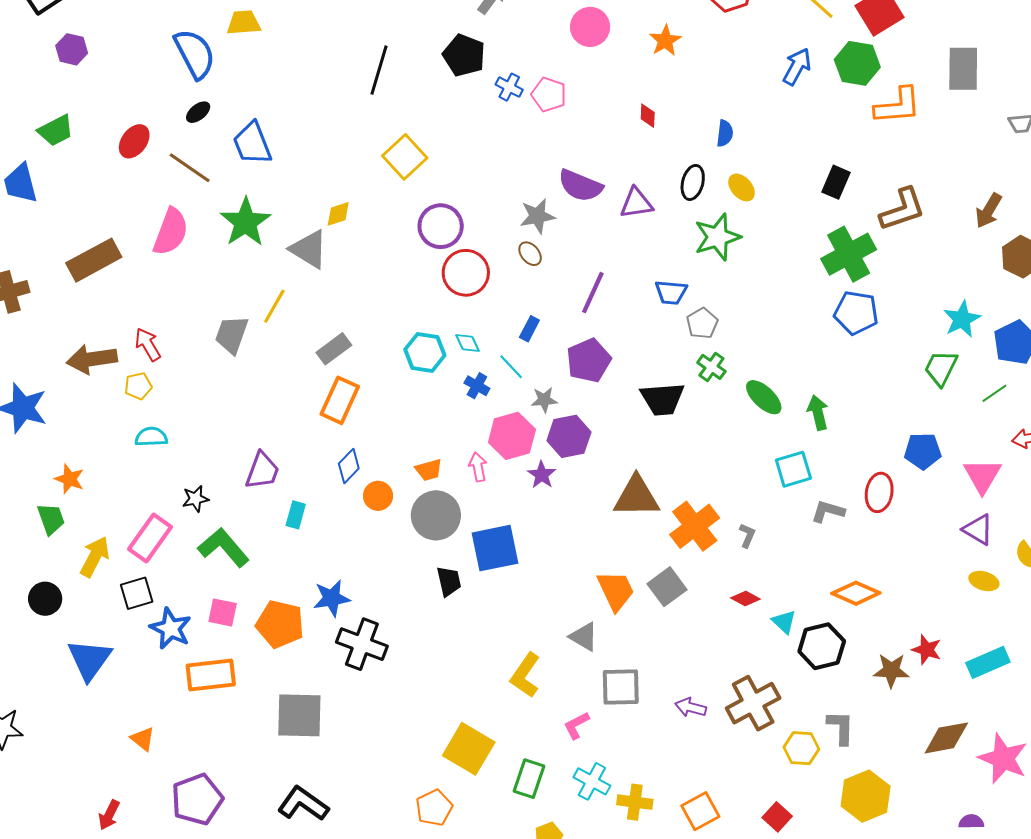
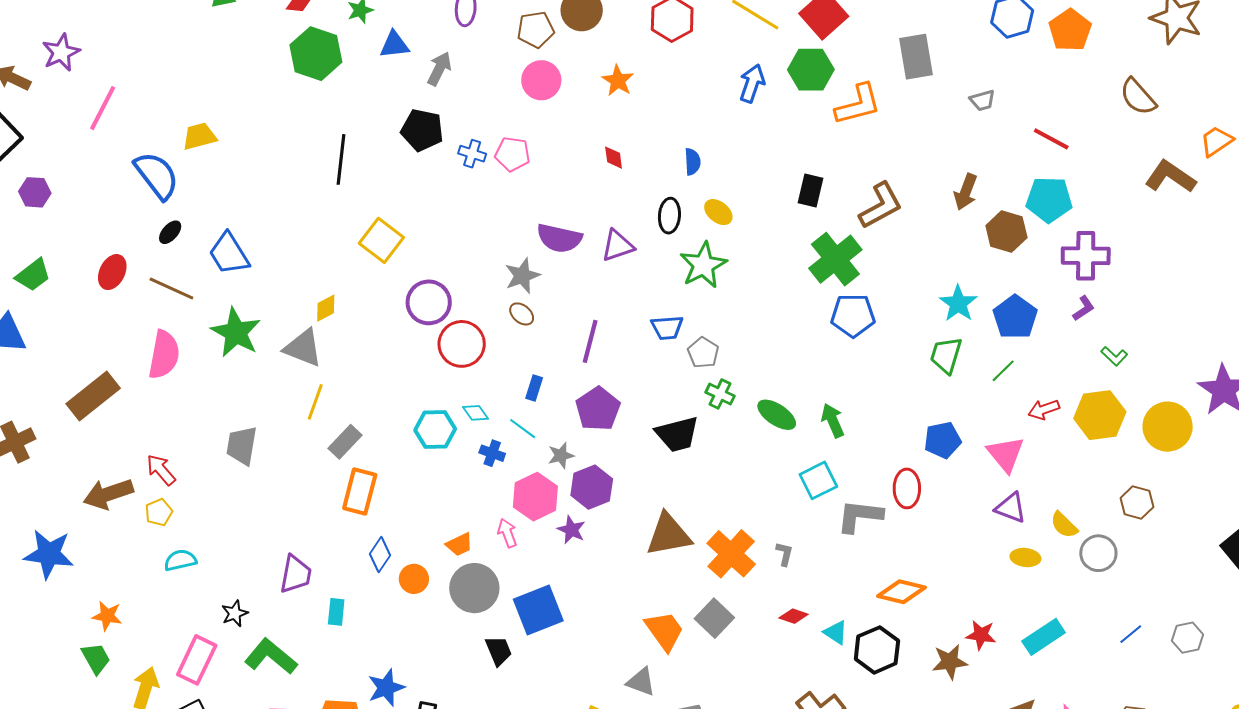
yellow line: (274, 306) -> (315, 402), moved
gray L-shape: (828, 511) -> (860, 516), size x1.4

